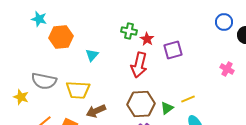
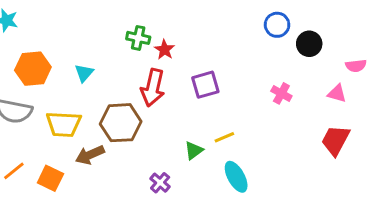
orange hexagon: (61, 37) -> (33, 69), moved
purple square: (173, 50) -> (205, 85), moved
brown hexagon: (141, 104) -> (121, 123), moved

